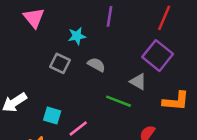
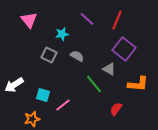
purple line: (109, 16) -> (87, 19), turned -56
red line: (164, 18) -> (117, 20), moved
green line: (119, 101) -> (94, 84), turned 30

